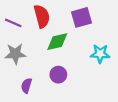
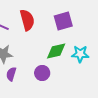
green diamond: (57, 42) -> (56, 51), moved
purple semicircle: (26, 86) -> (11, 74), moved

